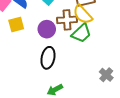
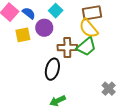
brown cross: (67, 20) -> (67, 48), moved
purple circle: (47, 29) -> (44, 28), moved

